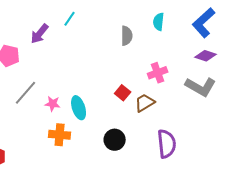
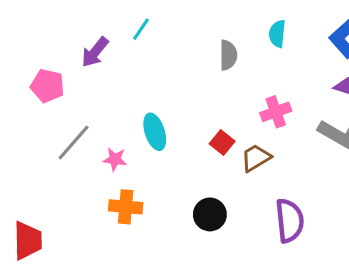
cyan ellipse: (79, 108) -> (155, 132), moved

